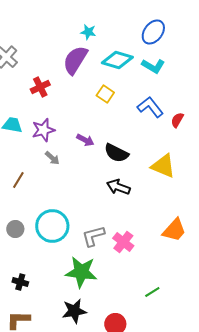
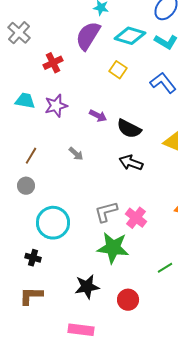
gray arrow: (52, 158) -> (76, 154), moved
cyan circle: (52, 226) -> (53, 223), moved
gray circle: (15, 229) -> (26, 186), moved
green star: (81, 272) -> (113, 248), moved

